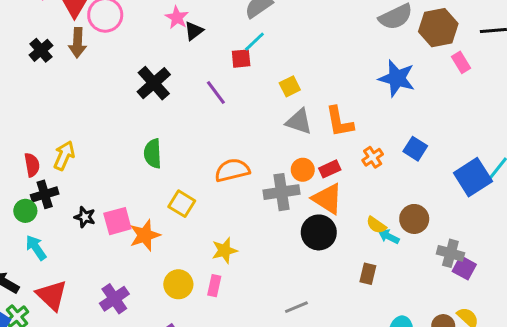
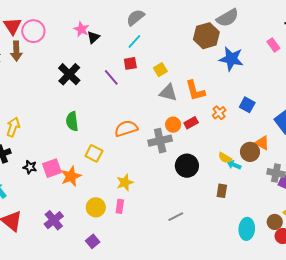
brown hexagon: (438, 28) -> (206, 36), moved
red square: (241, 59) -> (130, 63), moved
orange triangle: (327, 199) -> (262, 143), moved, size x0.7

